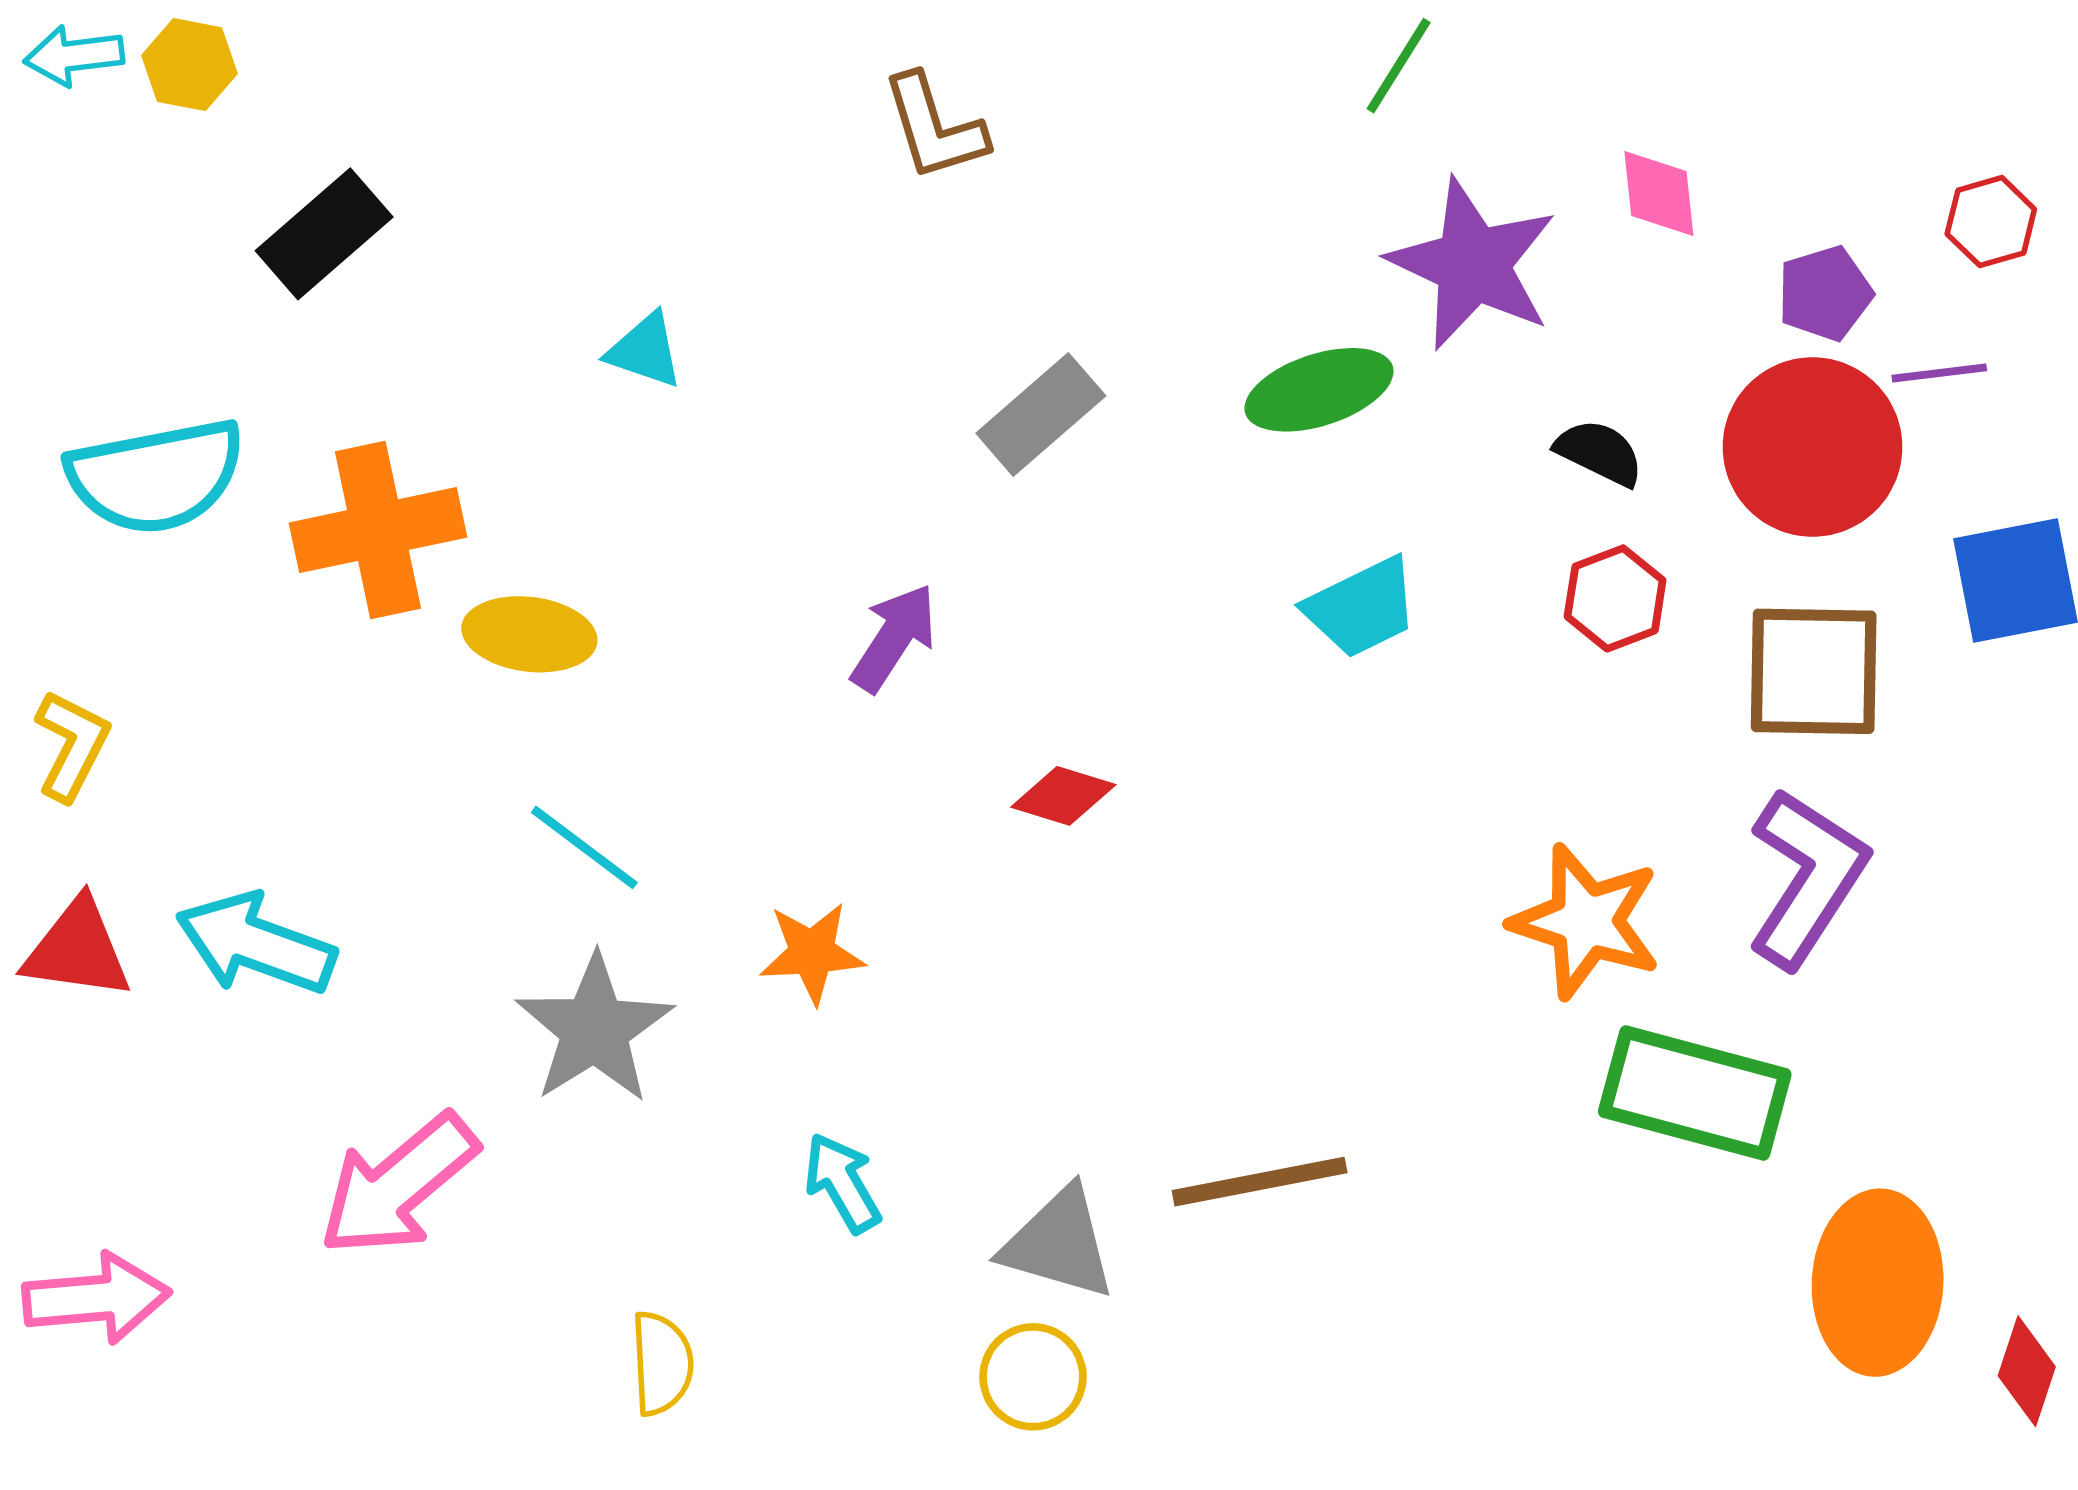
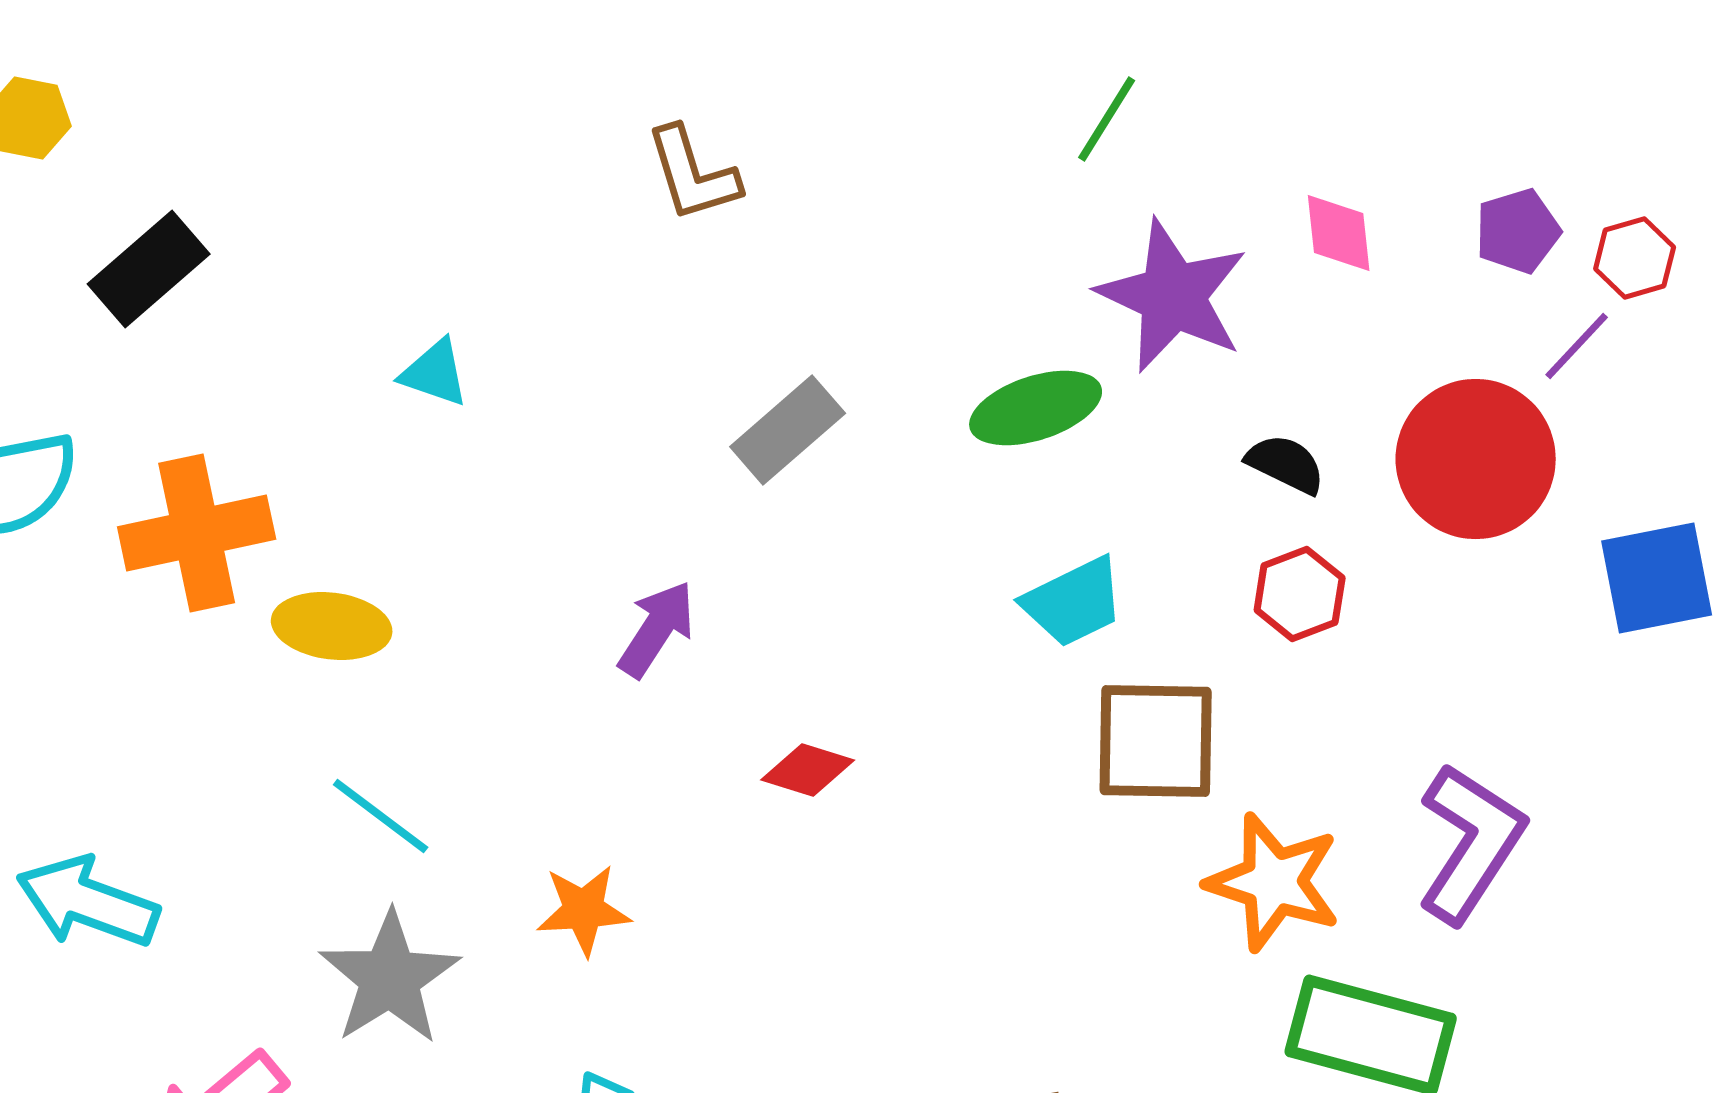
purple pentagon: (1825, 293) -> (1518, 231), moved
purple line: (1939, 373) -> (1577, 346), moved, turned -40
brown square: (1814, 671) -> (1156, 741), moved

